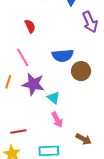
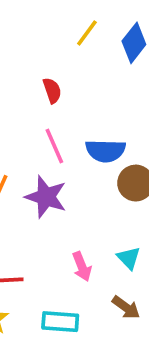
pink line: (23, 57) -> (54, 146), moved
cyan triangle: (54, 98) -> (129, 258), moved

